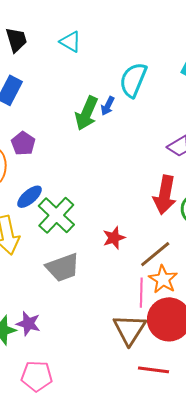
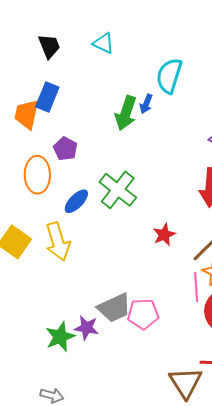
green cross: (56, 215) -> (118, 190), moved
gray trapezoid: (63, 268) -> (114, 308), moved
brown triangle: (129, 329) -> (185, 383), moved
pink pentagon: (37, 376) -> (143, 314), moved

